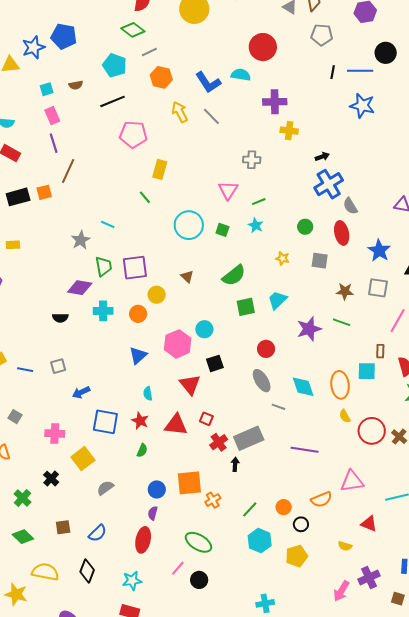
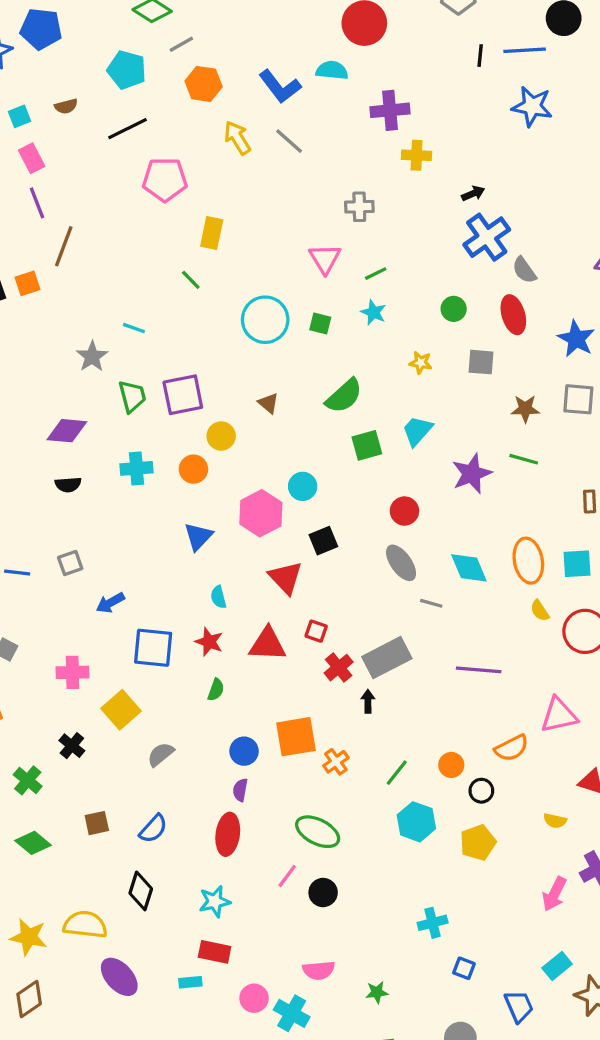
purple diamond: (80, 288) -> (67, 431), moved
cyan square: (367, 371) -> (577, 564), moved
yellow semicircle: (45, 572) -> (85, 925), moved

